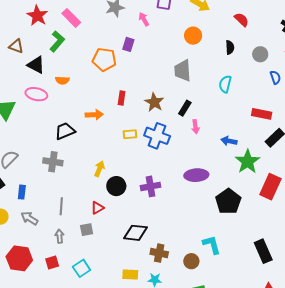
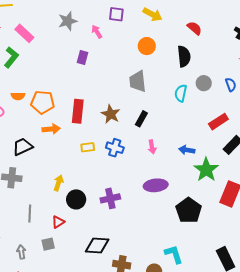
black semicircle: (230, 47) -> (184, 56), size x1.5
gray circle: (260, 54) -> (204, 83), moved
orange pentagon: (104, 59) -> (42, 102), moved
red rectangle: (122, 98) -> (78, 111), size x1.6
red rectangle: (262, 114) -> (218, 122), turned -42
pink arrow: (195, 127) -> (152, 147), moved
blue cross: (157, 136) -> (115, 148), size x0.7
gray line: (61, 206) -> (30, 213), moved

